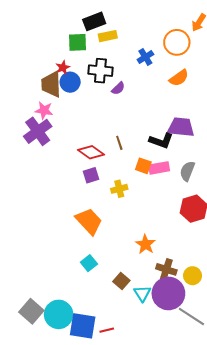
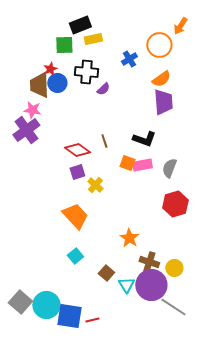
purple trapezoid: (181, 127) -> (163, 102), moved, turned 80
yellow cross: (119, 189) -> (95, 185), moved, turned -35

